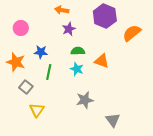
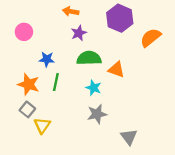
green semicircle: (78, 51) -> (89, 58), size x1.5
orange star: (16, 62) -> (29, 84), moved
cyan star: (77, 69) -> (94, 88), moved
gray square: (26, 87) -> (27, 109), moved

